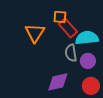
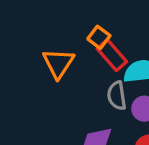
orange square: (60, 17) -> (99, 37), turned 32

